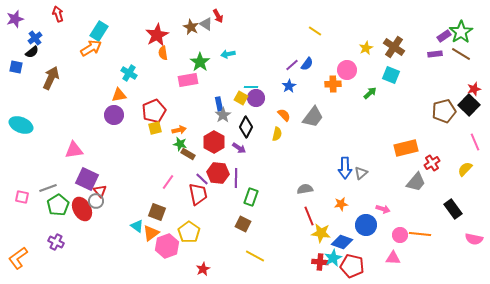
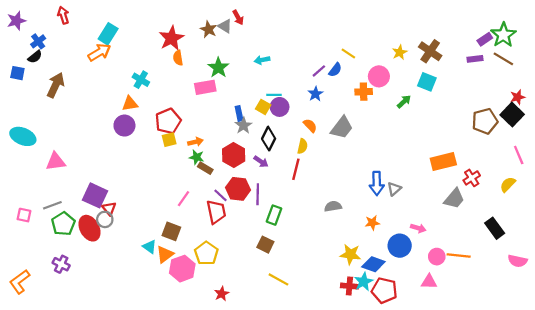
yellow line: (315, 31) -> (348, 53), moved
cyan arrow: (228, 54) -> (262, 60), moved
pink triangle: (74, 150) -> (56, 162), moved
red line: (309, 216) -> (296, 169), moved, turned 36

